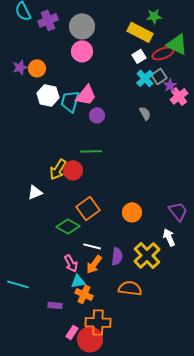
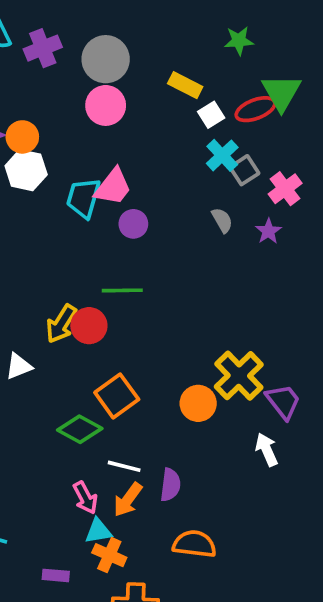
yellow rectangle: (140, 32) -> (185, 85), moved, size x0.7
green triangle: (177, 44) -> (281, 93), turned 35
gray square: (159, 76) -> (244, 170), moved
purple star: (170, 85) -> (268, 231), moved
white hexagon: (48, 95) -> (26, 170), moved
yellow cross: (147, 255) -> (239, 376), moved

